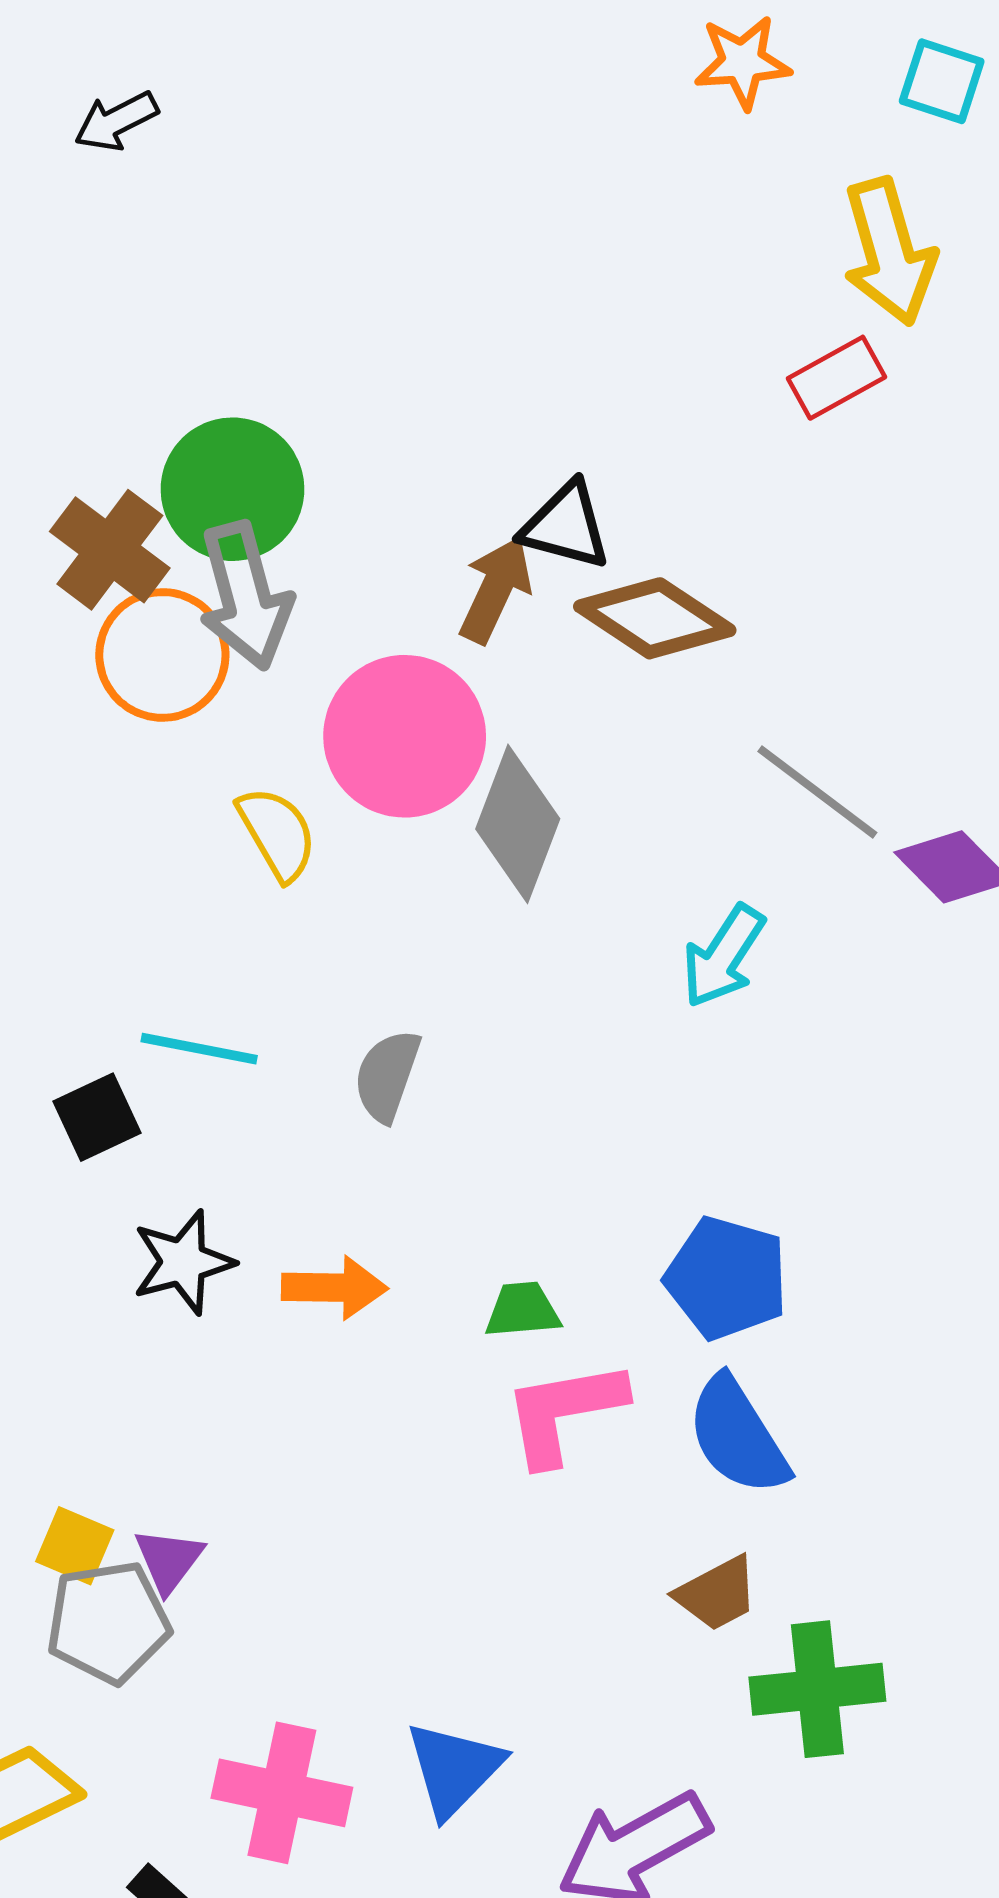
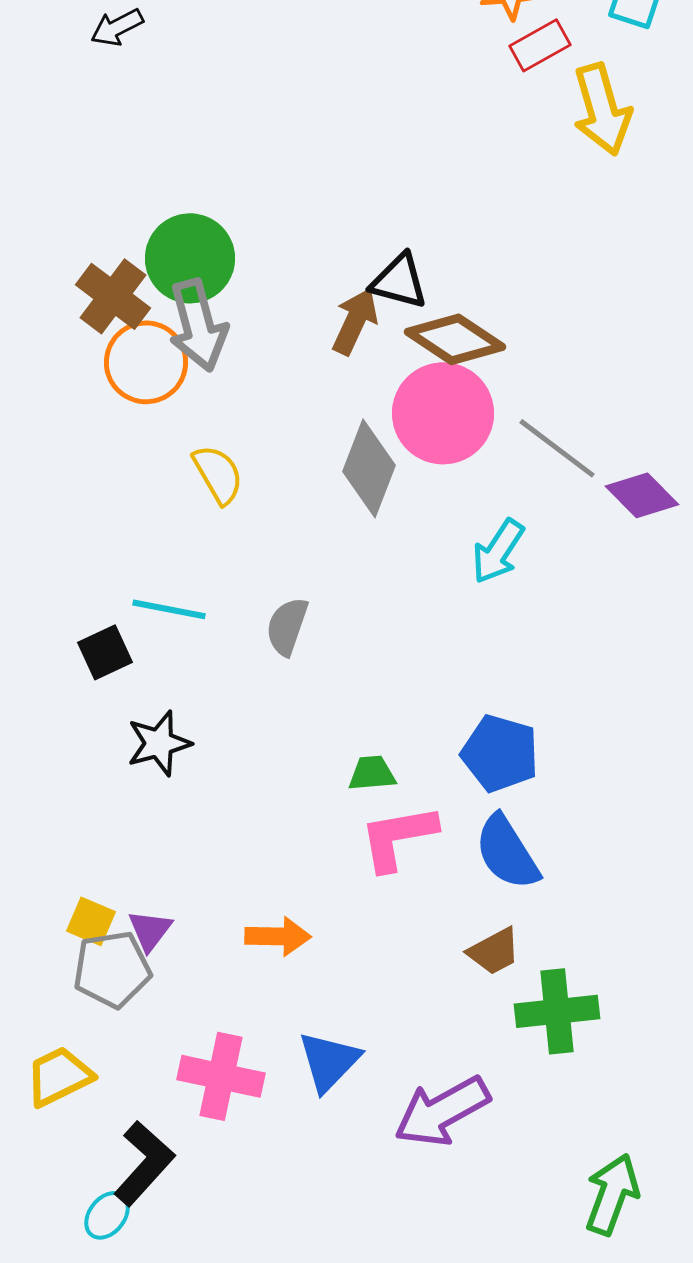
red rectangle: (836, 378) -> (540, 45), moved
pink circle: (405, 736) -> (443, 413), moved
orange arrow: (334, 1288) -> (278, 936), moved

